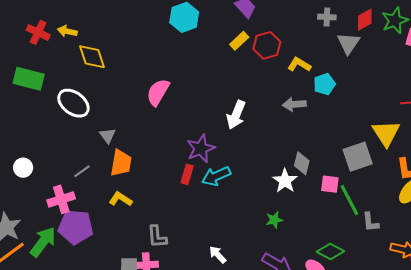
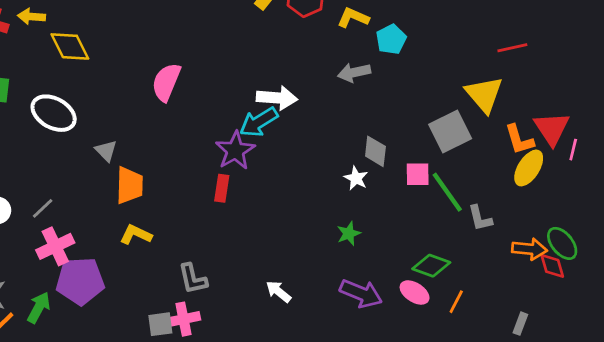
white arrow: (236, 115) -> (277, 98), turned -100
gray line: (82, 171) -> (43, 208), moved
cyan arrow: (216, 176) -> (259, 122), moved
white star: (285, 181) -> (356, 178), size x0.7
green arrow: (43, 242) -> (39, 308), size x0.7

